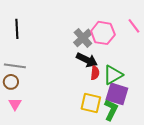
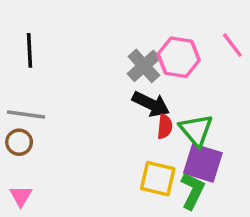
green triangle: (113, 75) -> (196, 130), turned -40
pink triangle: (15, 104) -> (21, 196), moved

